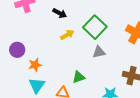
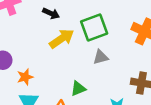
green square: (95, 27) -> (94, 27), turned 30
yellow arrow: (67, 35) -> (62, 39), size x1.5

